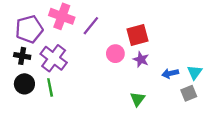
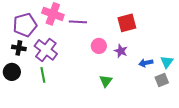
purple line: (91, 26) -> (78, 22), turned 54
red square: (138, 35) -> (127, 23), moved
black circle: (24, 84) -> (12, 72), moved
green triangle: (138, 99) -> (106, 81), moved

